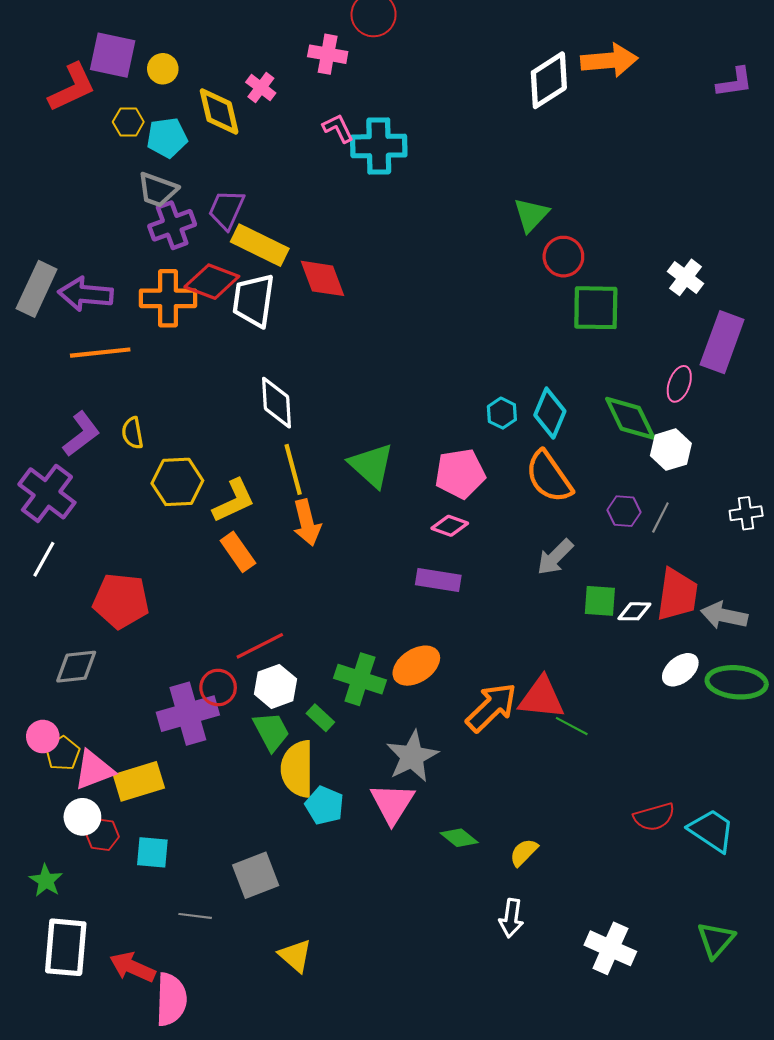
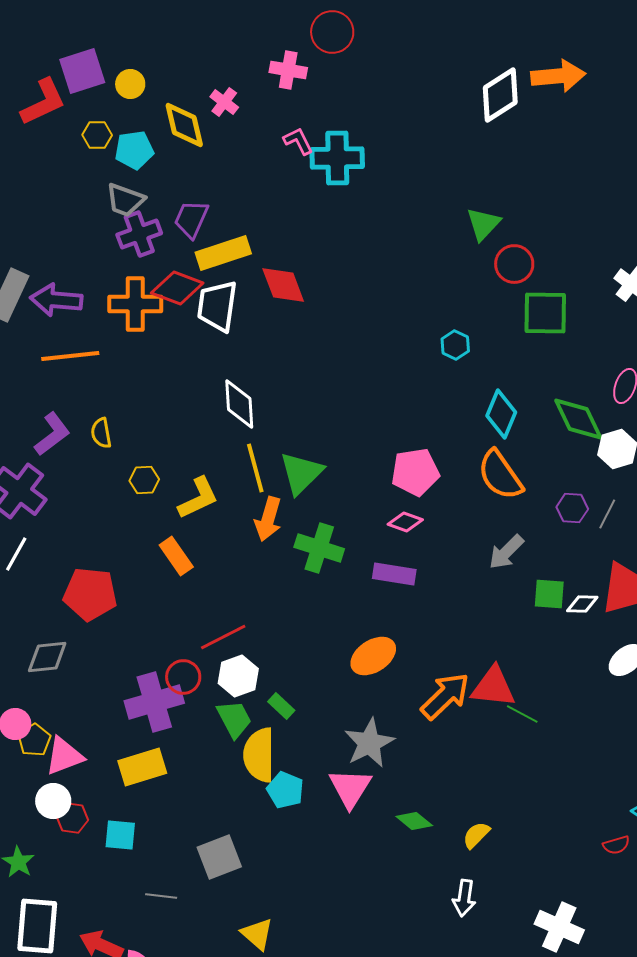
purple square: (113, 55) -> (82, 71), turned -30
yellow rectangle: (260, 245) -> (223, 253), turned -44
cyan hexagon: (502, 413) -> (455, 345), moved
green triangle: (371, 465) -> (301, 473), moved, turned 33
yellow hexagon: (177, 482) -> (144, 480), size x0.6
orange arrow: (307, 523) -> (268, 519), turned 30
orange rectangle: (238, 552) -> (176, 556), moved
green cross: (360, 679) -> (319, 548), moved
yellow rectangle: (139, 781) -> (142, 767), moved
red semicircle: (654, 817) -> (616, 845), moved, size x0.7

